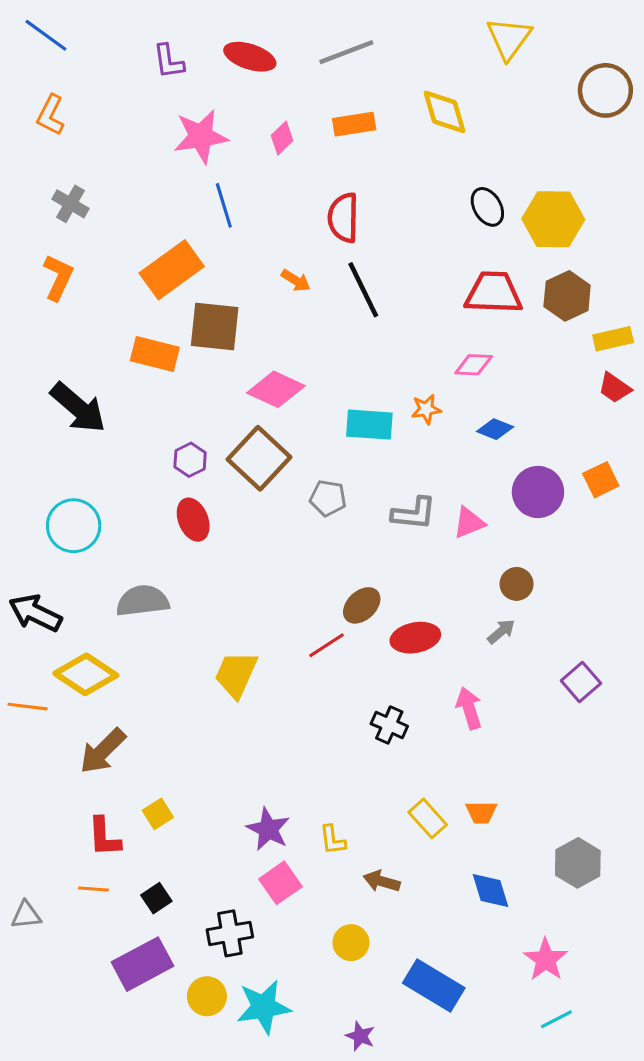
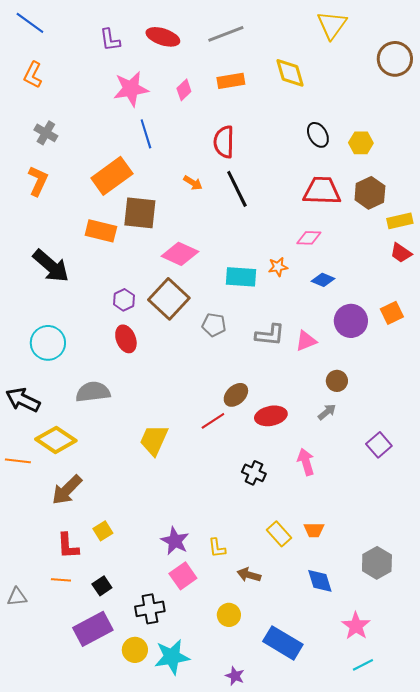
yellow hexagon: (553, 219) -> (361, 143), size x0.6

